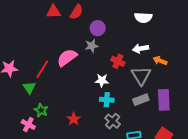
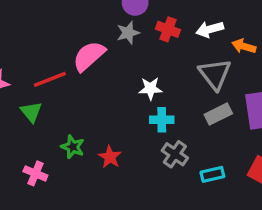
red cross: (118, 61) -> (168, 29), moved
red line: (42, 69) -> (50, 79), turned 42
green star: (41, 110) -> (73, 147), moved

